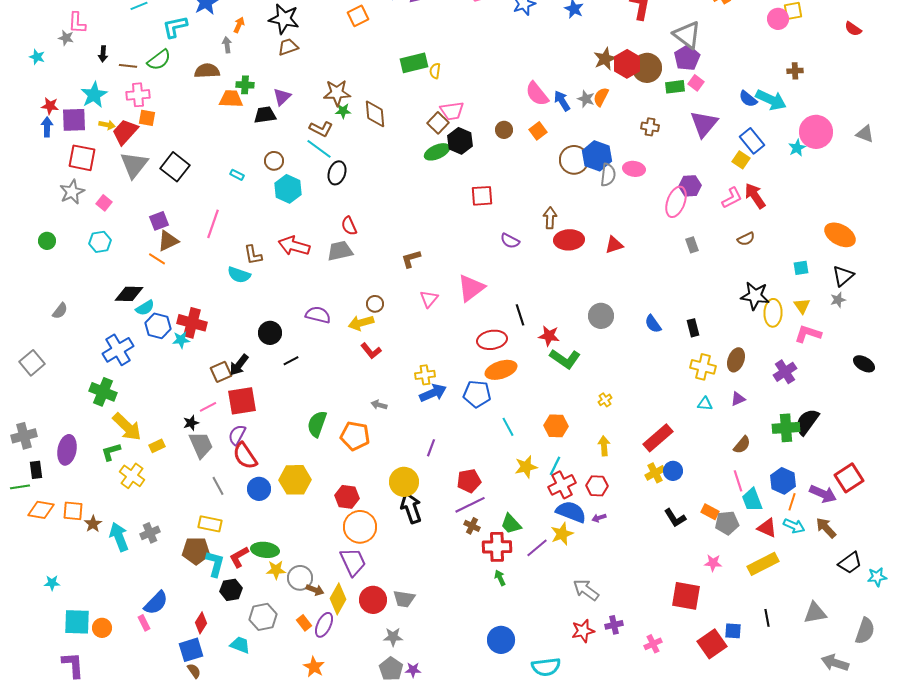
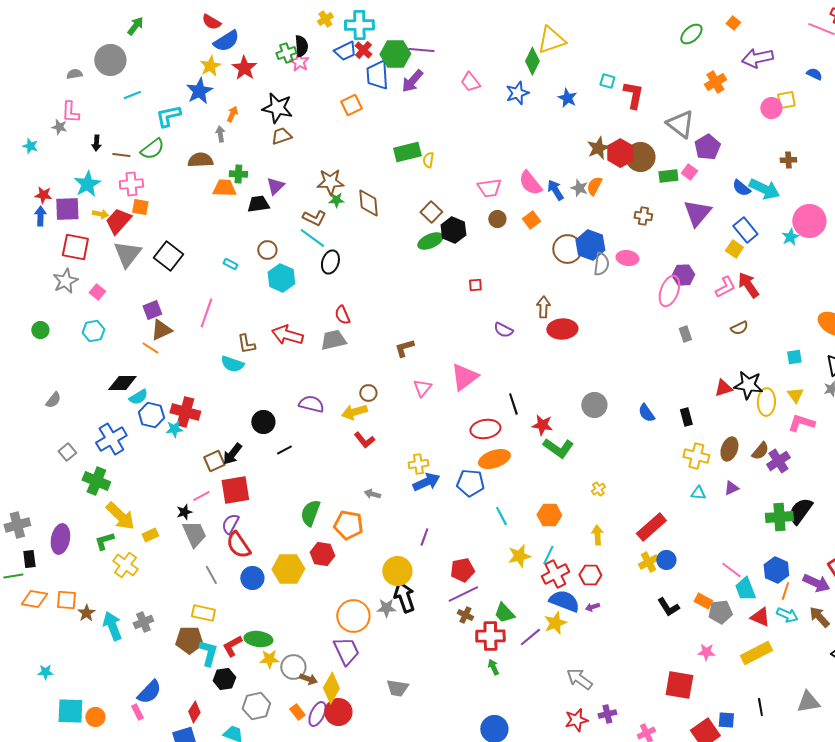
purple pentagon: (687, 58) -> (707, 147), moved
pink trapezoid: (452, 111) -> (489, 188), moved
red square: (482, 196) -> (475, 285), size x0.6
red triangle: (614, 245) -> (723, 388), moved
gray square: (32, 363) -> (67, 452), moved, size x0.7
brown semicircle: (742, 445) -> (760, 451), moved
pink line: (738, 481) -> (731, 570), turned -35
red hexagon: (347, 497) -> (322, 554), moved
red circle: (373, 600) -> (338, 712), moved
gray star: (393, 637) -> (386, 608), moved

